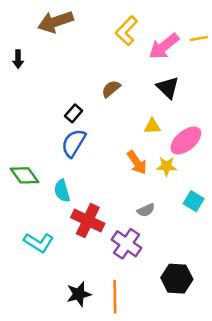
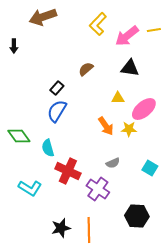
black triangle: (168, 88) -> (130, 68), turned -36
cyan square: (194, 201) -> (150, 168), moved

